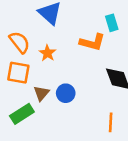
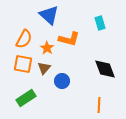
orange semicircle: (20, 42) -> (24, 39), turned 66
orange L-shape: (92, 42) -> (69, 39), moved
brown triangle: (41, 93) -> (44, 68), moved

